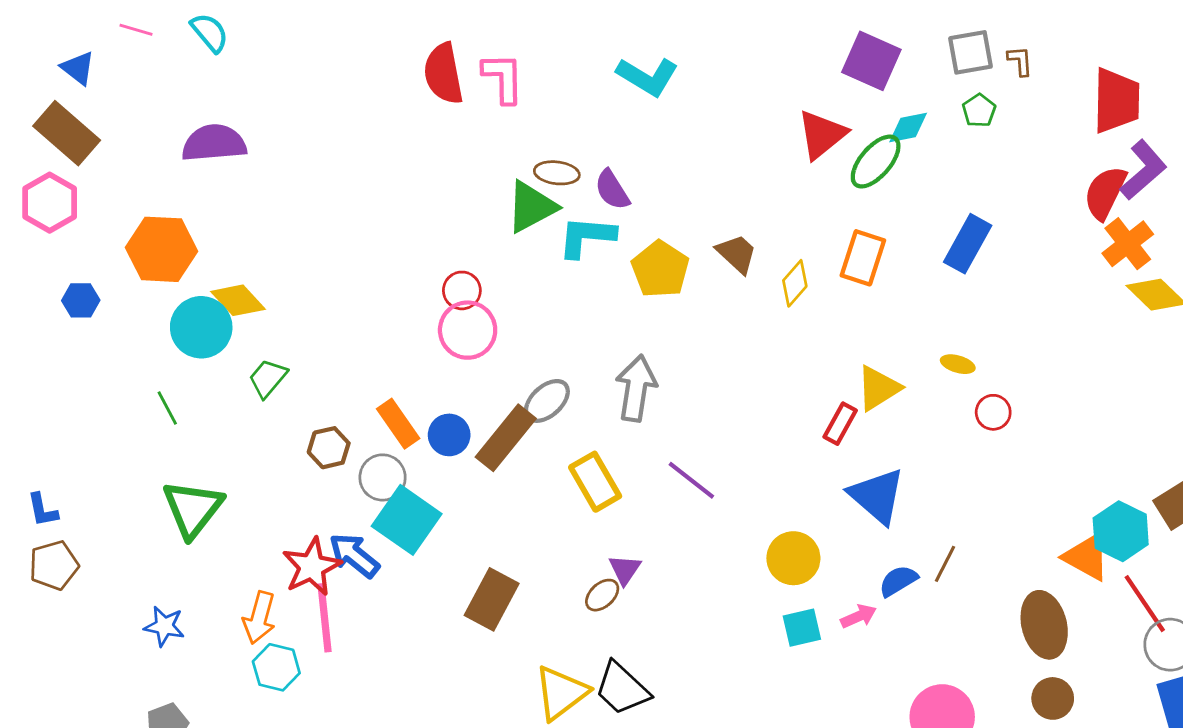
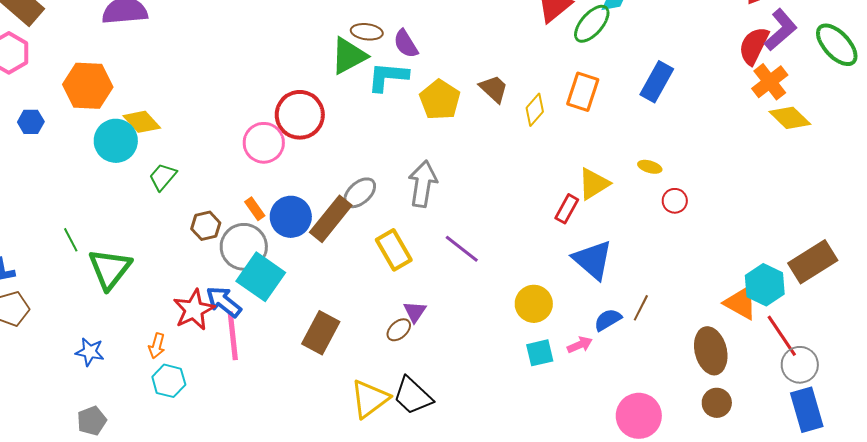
red circle: (462, 290) -> (300, 115), size x1.8
pink circle: (468, 330) -> (264, 143), moved
green line: (167, 408) -> (71, 240), moved
orange rectangle: (398, 424) -> (255, 209), size x0.7
blue circle: (449, 435) -> (291, 217), size x1.4
gray circle: (383, 477) -> (244, 247), size x1.4
orange arrow: (259, 618) -> (157, 346), size x0.7
pink line: (324, 618) -> (233, 336), moved

